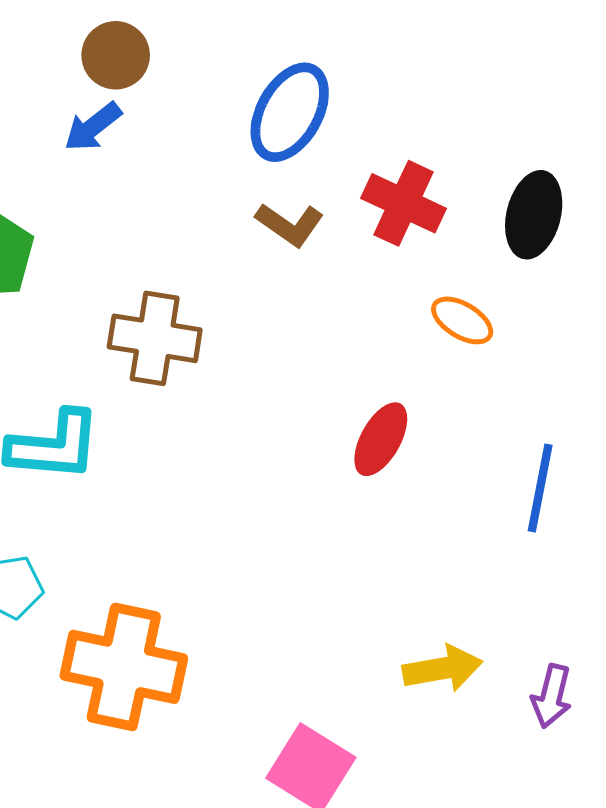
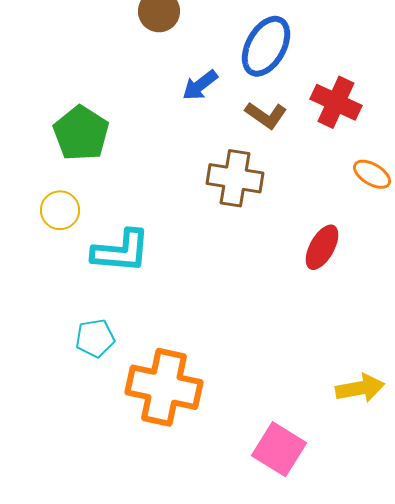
blue arrow: (93, 127) -> (200, 85), moved
brown cross: (155, 338) -> (235, 178), moved

